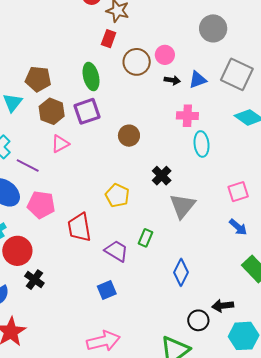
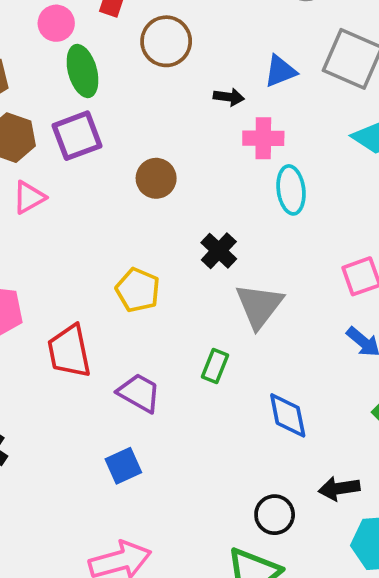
pink circle: (165, 55) -> (56, 23), moved
black arrow: (172, 80) -> (229, 97), moved
green rectangle: (146, 238) -> (215, 366), moved
blue diamond: (181, 272) -> (288, 415), moved, turned -36
black circle: (198, 320) -> (275, 515), moved

